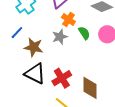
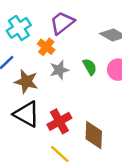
orange cross: (68, 19) -> (46, 47), moved

